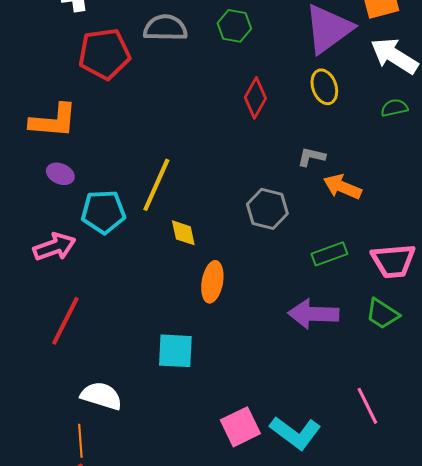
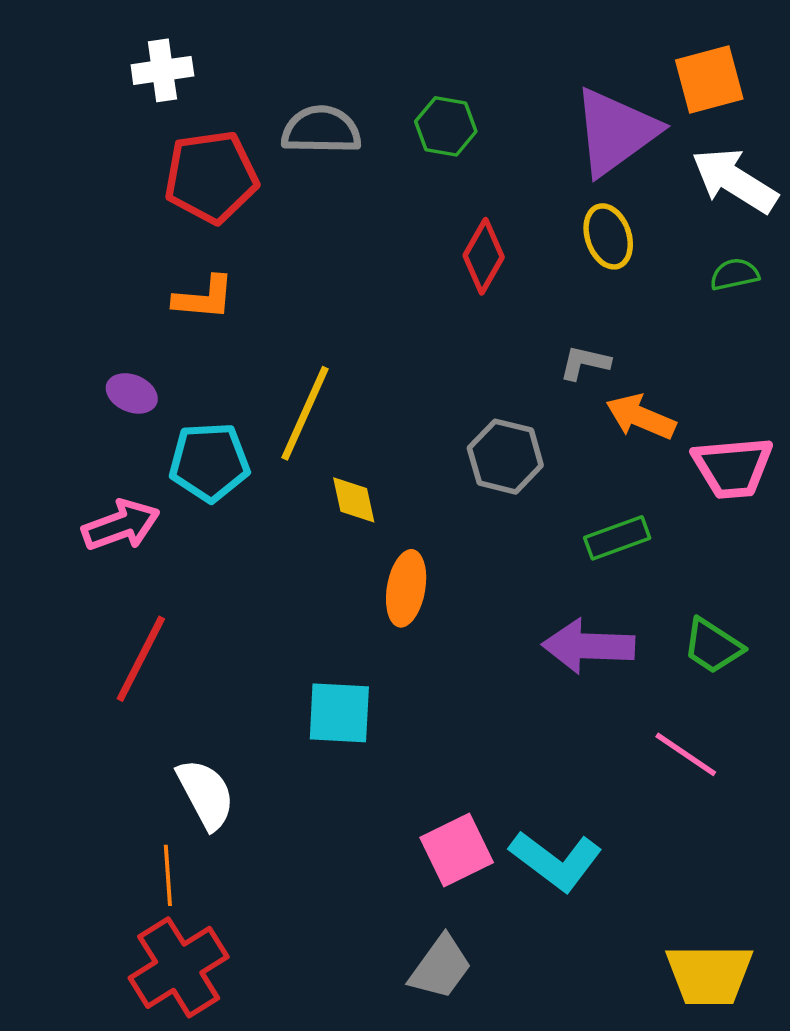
orange L-shape: (53, 121) -> (204, 298), moved, size x0.7
pink trapezoid: (393, 261) -> (733, 467), moved
white semicircle: (101, 396) -> (206, 794), turned 45
pink line: (367, 406) -> (686, 754), moved, turned -30

